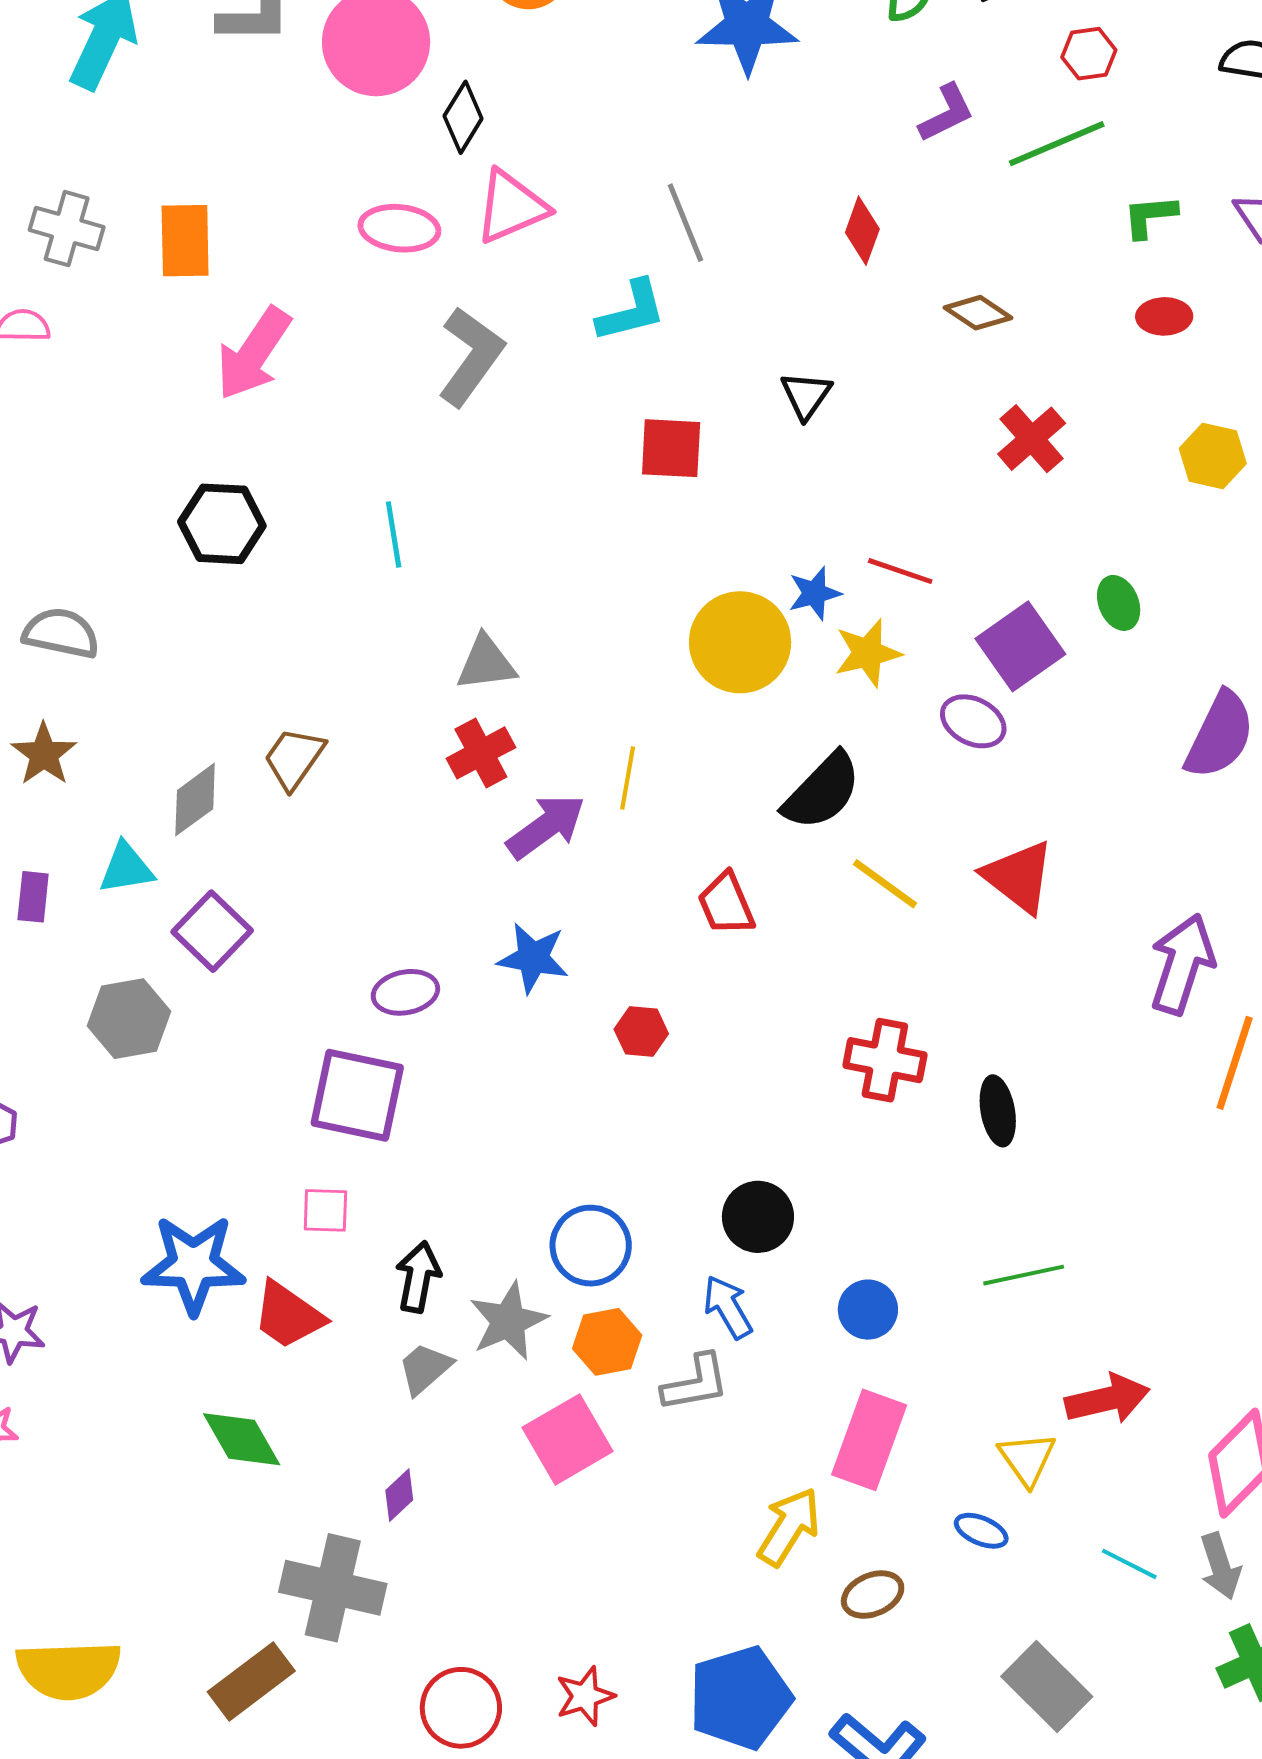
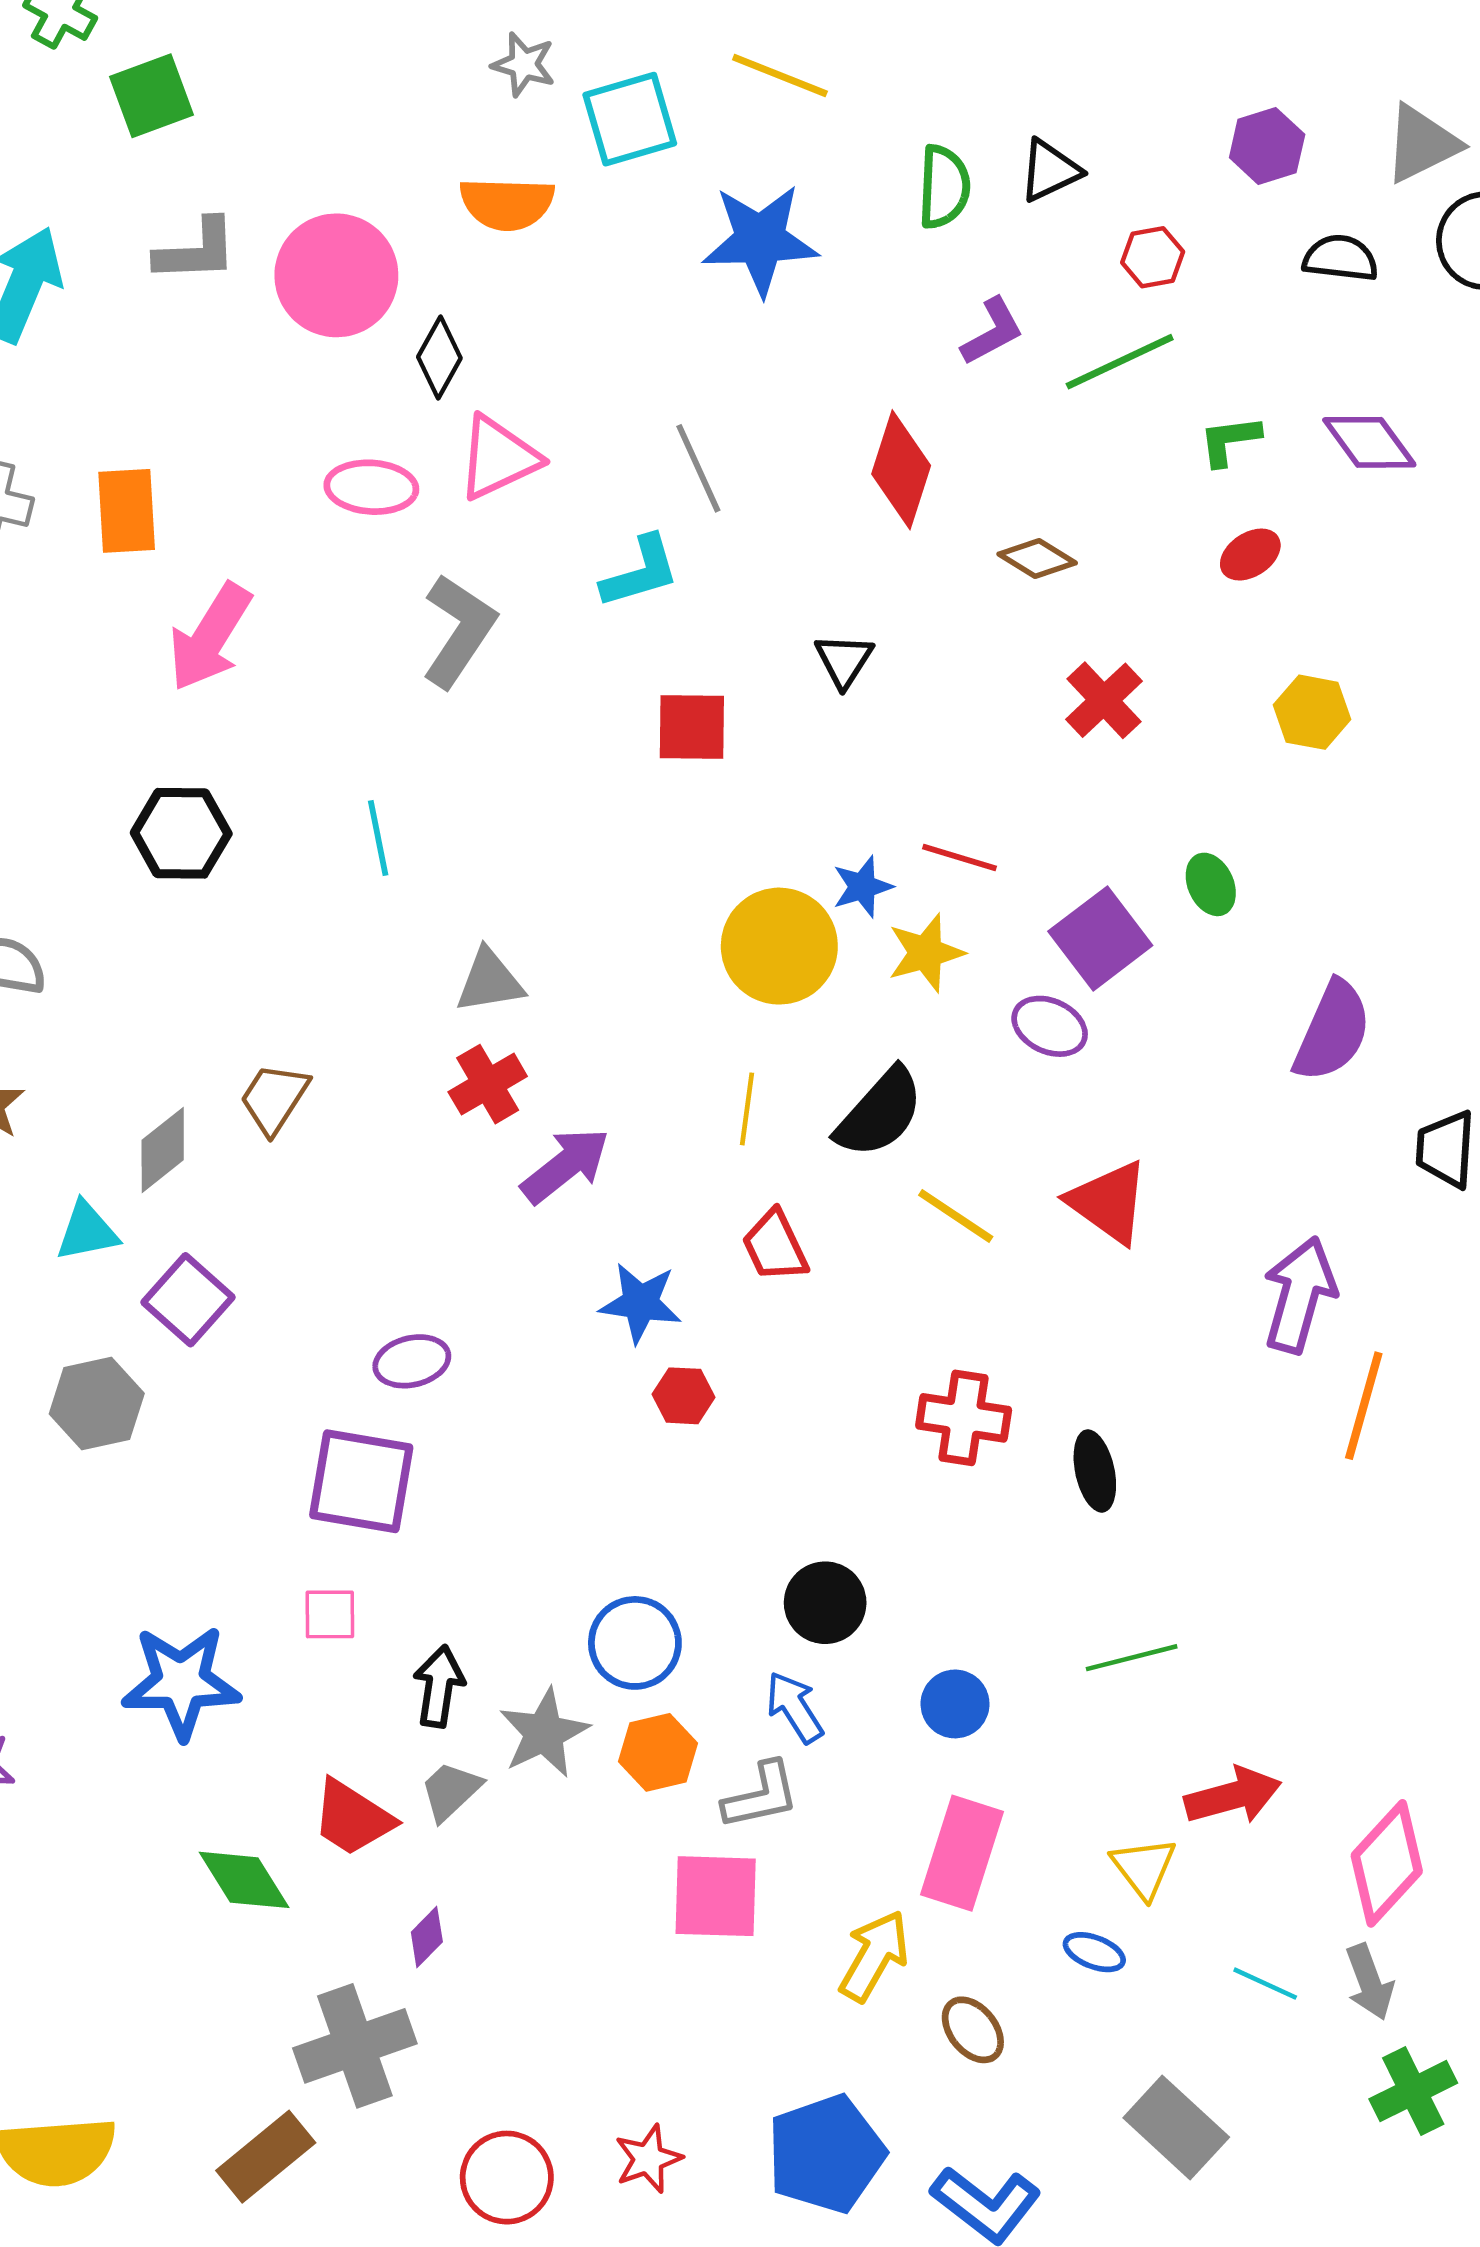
red diamond: (862, 231) -> (901, 470), size x1.5
red ellipse: (1164, 316) -> (1250, 555), turned -30
yellow line: (628, 778) -> (747, 1109), moved
blue star: (533, 958) -> (640, 1303), moved
red trapezoid: (288, 1315) -> (352, 1818), moved
pink square: (567, 1439) -> (716, 1896), moved, turned 34
gray cross: (333, 1588) -> (355, 2046), turned -30
brown ellipse: (873, 1595) -> (973, 2030), turned 76

